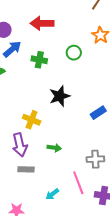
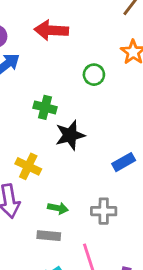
green cross: (39, 60) -> (45, 107), moved
gray cross: (95, 159) -> (104, 211), moved
gray rectangle: (26, 169) -> (49, 236), moved

